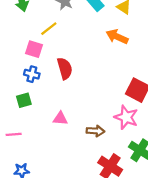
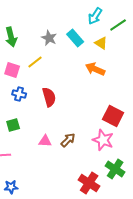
pink square: (34, 49) -> (12, 70), moved
blue cross: (32, 74) -> (19, 94), moved
brown arrow: (95, 131) -> (68, 140), moved, turned -49

